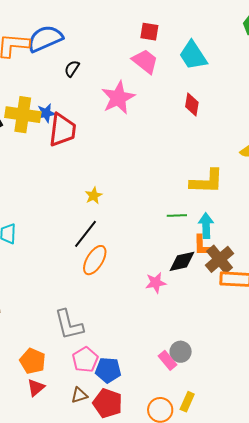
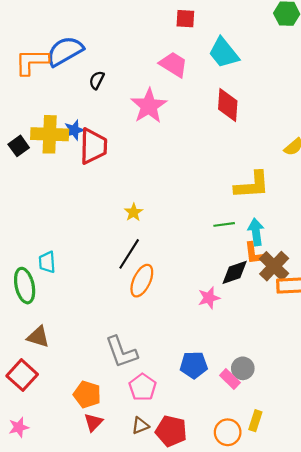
red square: (149, 32) -> (185, 19), moved
red diamond: (192, 105) -> (228, 105), size x1.4
blue pentagon: (108, 370) -> (194, 365), moved

